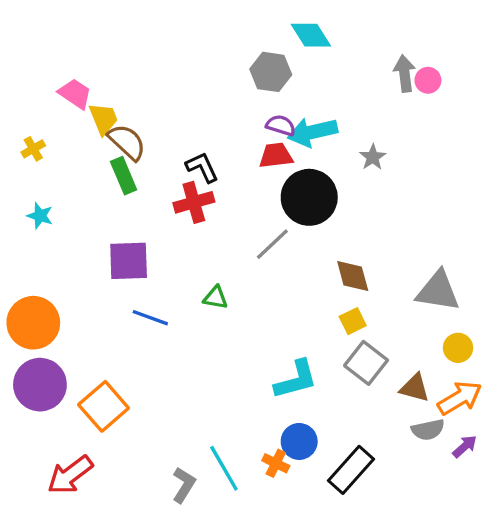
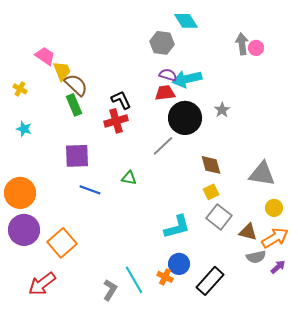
yellow cross: (33, 149) -> (20, 89), turned -32
gray star: (373, 157) -> (222, 110), moved

